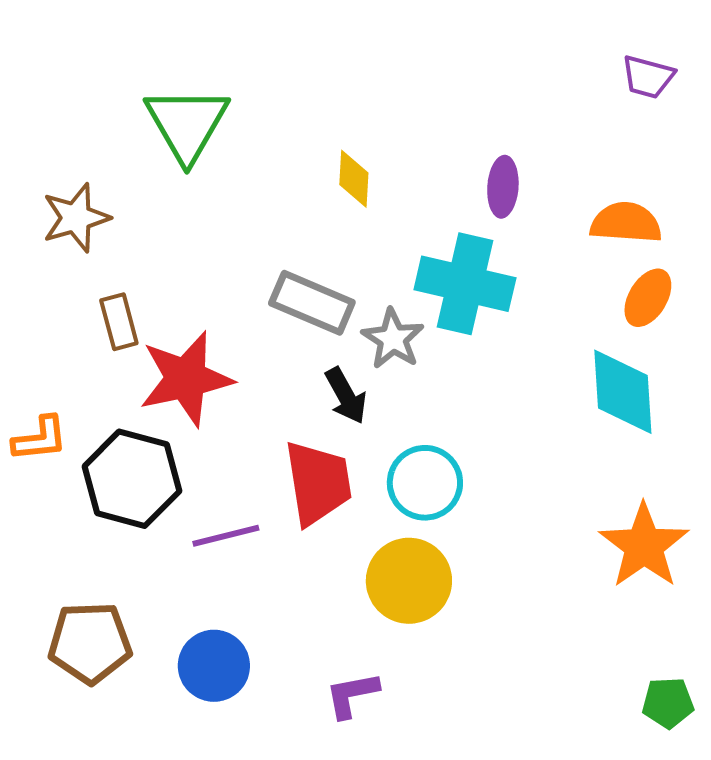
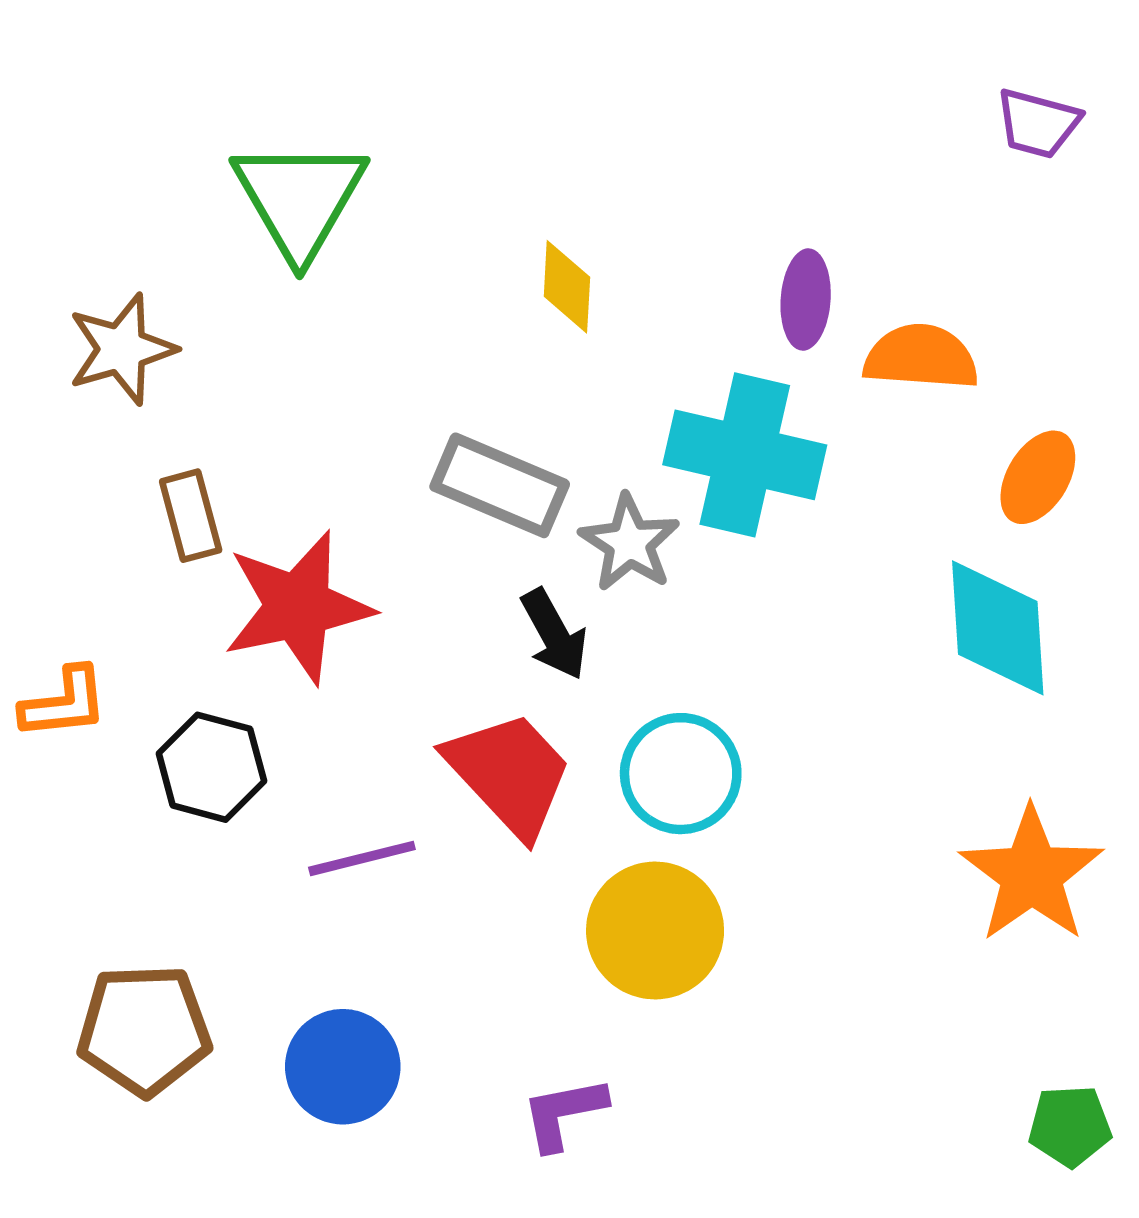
orange semicircle: (626, 223) -> (921, 357), moved
black hexagon: (132, 479) -> (211, 767), size x0.7
red trapezoid: (318, 483) -> (509, 774), turned -34

